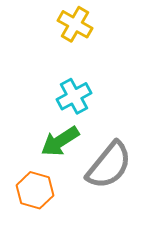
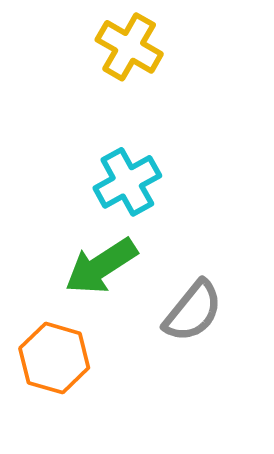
gray semicircle: (109, 165) -> (193, 311), size x0.7

